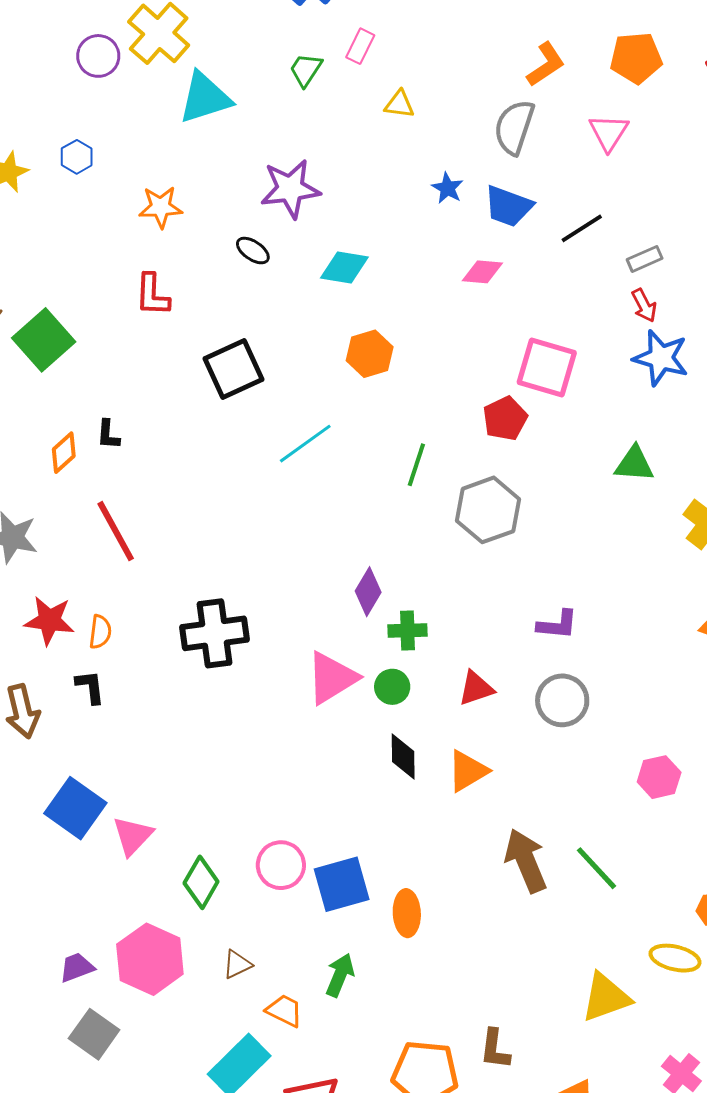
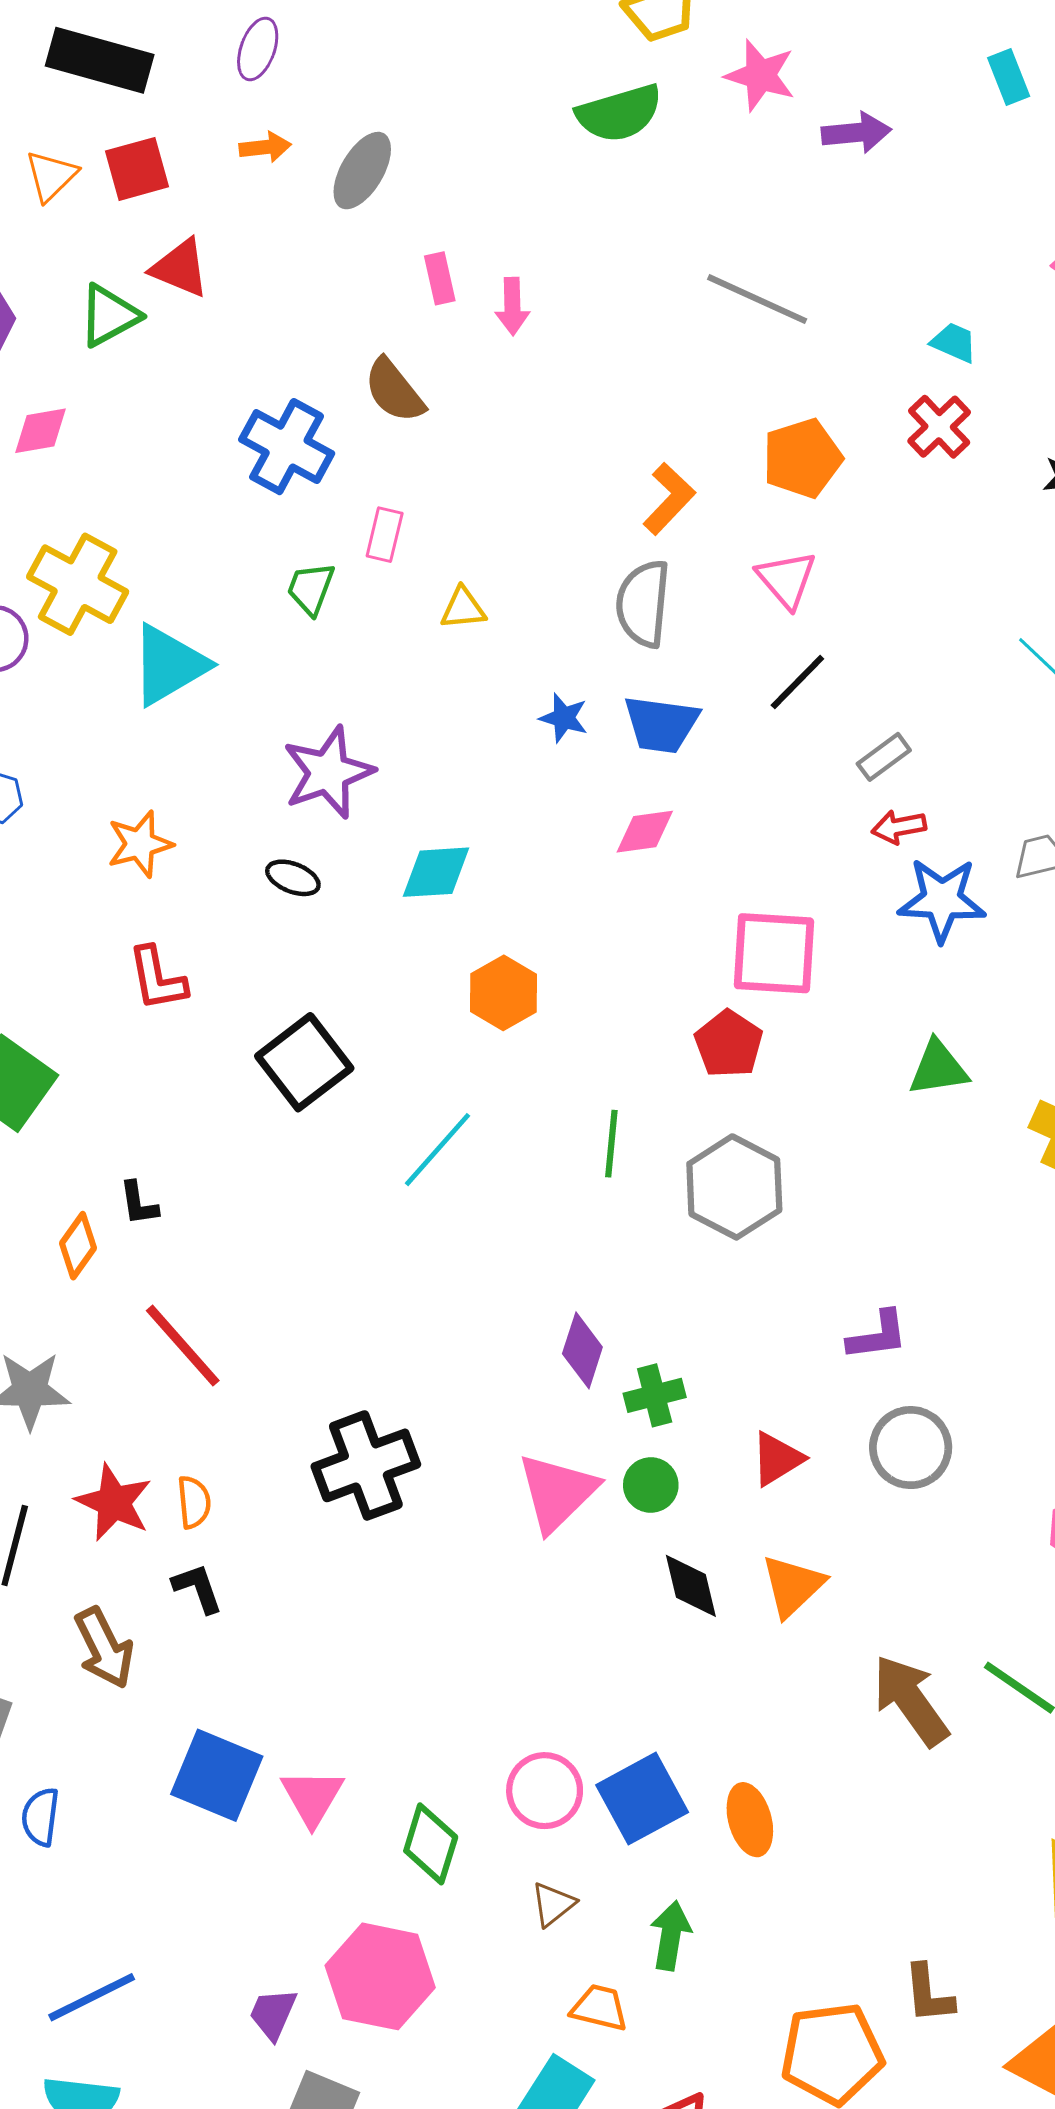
black line: (582, 228) -> (797, 682), moved
red arrow: (644, 305) -> (899, 827), turned 120
red star: (49, 620) -> (114, 1502), turned 30
brown triangle: (237, 964) -> (553, 1904), moved
purple trapezoid: (77, 967) -> (273, 2014), turned -33

